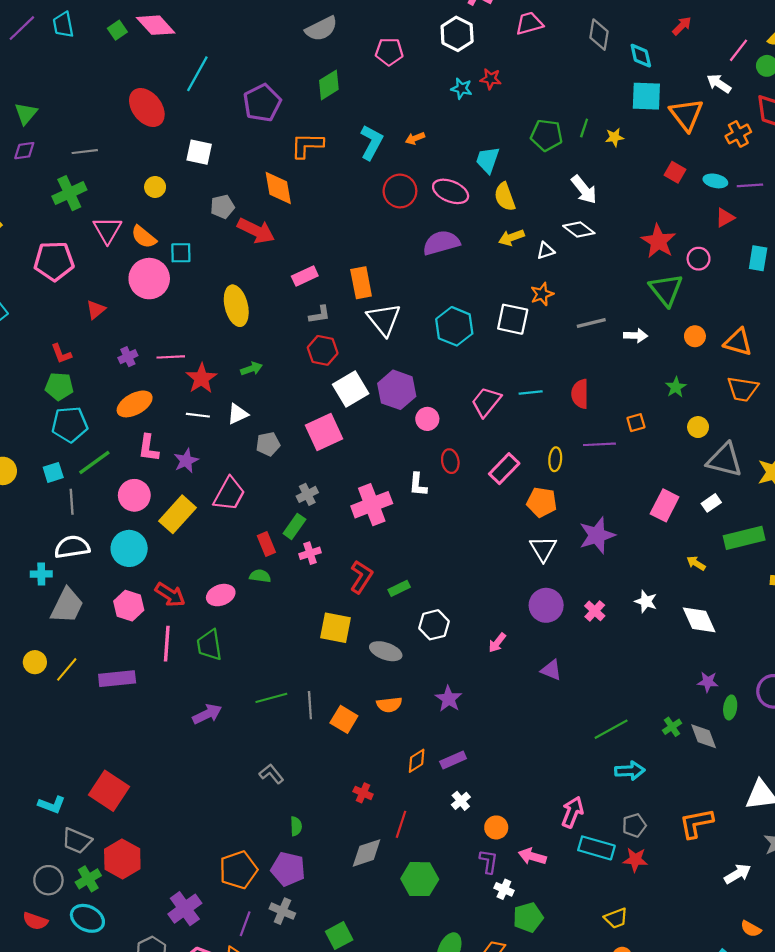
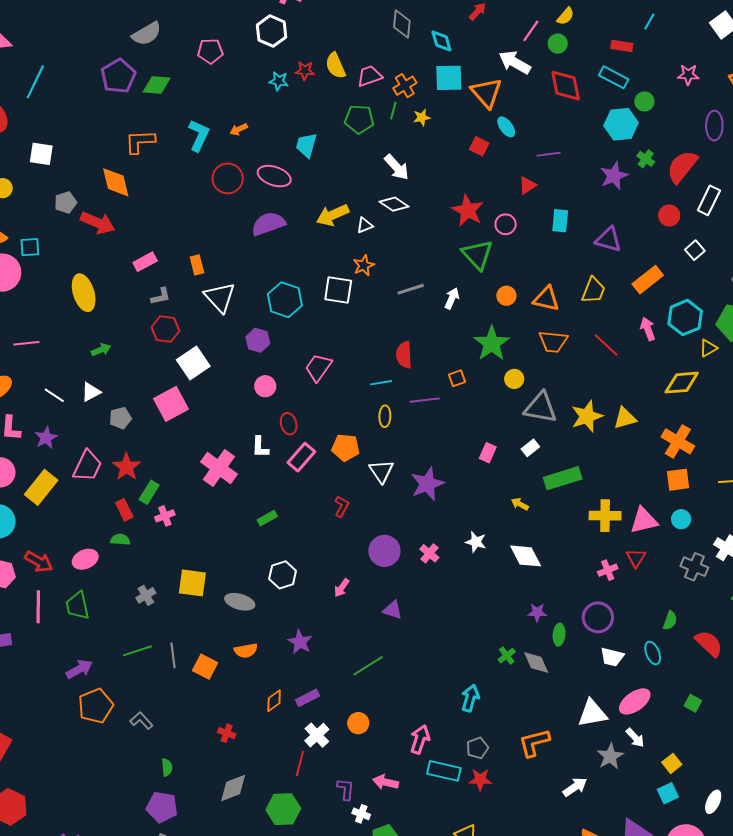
pink trapezoid: (529, 23) -> (370, 76), moved
white arrow: (719, 84) -> (515, 62), size x1.4
green diamond: (329, 85) -> (157, 85), turned 40
purple pentagon: (262, 103) -> (118, 76), moved
orange cross: (738, 134) -> (405, 86), moved
cyan ellipse: (715, 181) -> (506, 127), moved, turned 45
yellow semicircle: (505, 197) -> (335, 66), moved
yellow arrow: (511, 237) -> (333, 215), size x1.4
orange rectangle: (361, 283) -> (197, 265), size x0.7
white arrow: (636, 336) -> (452, 298), turned -65
red star: (201, 378) -> (127, 467), moved
green star: (676, 387) -> (492, 343), size x1.8
purple hexagon: (397, 390) -> (258, 340), moved, size x0.7
cyan line: (531, 393) -> (381, 383), moved
white line: (198, 415) -> (54, 395), turned 30
pink rectangle: (504, 469) -> (301, 457), moved
gray cross: (307, 494) -> (146, 595), moved
orange pentagon: (542, 502) -> (346, 447), moved
pink cross: (372, 505) -> (219, 468), turned -30
pink rectangle: (665, 505) -> (488, 453), size x0.7
white triangle: (543, 549) -> (381, 471), moved
red L-shape: (361, 577) -> (342, 506), moved, size x0.7
green rectangle: (399, 588) -> (267, 518), moved
green line: (611, 729) -> (368, 666), moved
cyan arrow: (630, 771) -> (470, 698), turned -68
white cross: (461, 801) -> (317, 735), size x1.4
red line: (401, 824) -> (300, 764), moved
orange circle: (496, 827) -> (358, 723), moved
orange pentagon: (238, 870) -> (96, 706), moved

